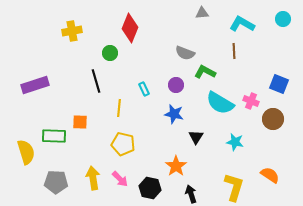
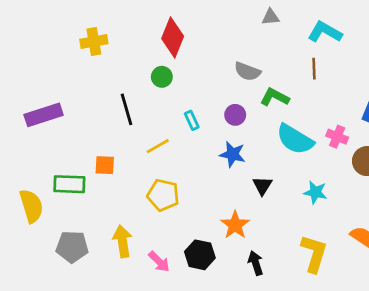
green circle: (110, 53) -> (162, 77), moved
yellow line: (119, 108) -> (158, 146), turned 54
pink arrow: (120, 179) -> (159, 262), moved

